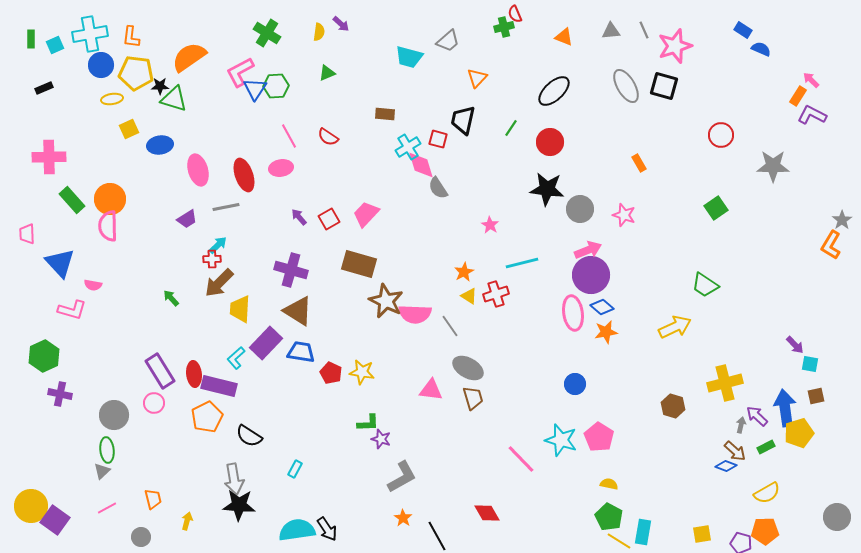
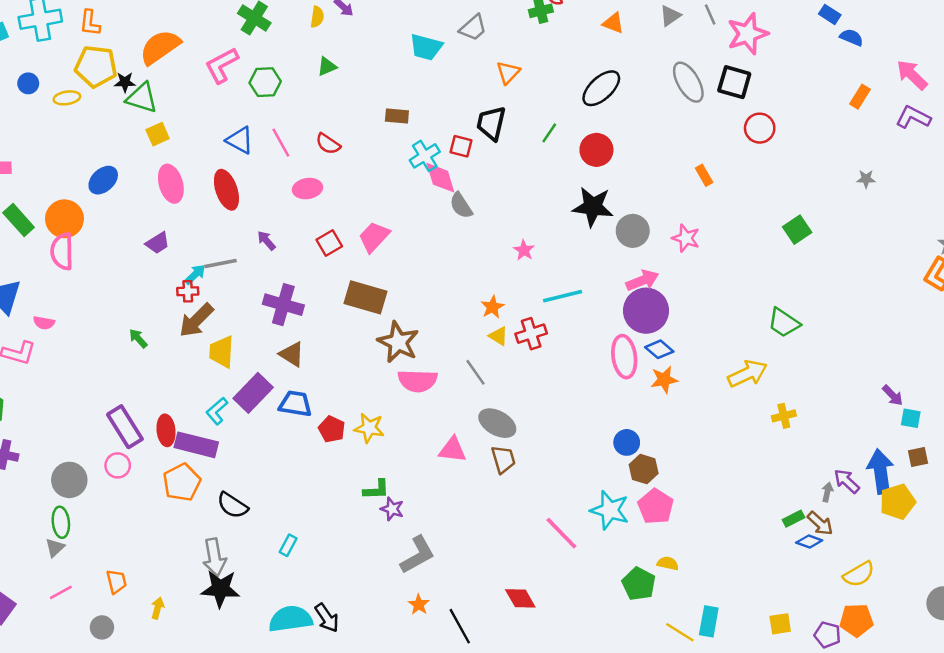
gray triangle: (611, 31) -> (670, 16), turned -30
blue circle: (101, 65) -> (28, 83), moved, size x0.7
pink arrow: (811, 80) -> (912, 75), size x1.6
blue triangle: (255, 89) -> (240, 140), moved, turned -35
orange rectangle: (798, 96) -> (860, 97), moved
yellow square: (129, 129) -> (158, 134), moved
red circle: (721, 135) -> (760, 128), moved
blue ellipse: (160, 145) -> (103, 180), moved, turned -35
gray star: (773, 166) -> (866, 179), size x0.5
pink ellipse: (281, 168) -> (307, 189), moved
gray line: (226, 207) -> (220, 264), moved
purple arrow: (299, 217) -> (266, 241), moved
brown triangle: (298, 311) -> (292, 354), size x0.7
pink semicircle: (415, 314) -> (417, 381), moved
yellow cross: (725, 383) -> (784, 416), moved, size x0.6
brown hexagon: (673, 406) -> (644, 469), moved
green rectangle: (766, 447) -> (793, 519), moved
green pentagon: (609, 517) -> (639, 584), moved

